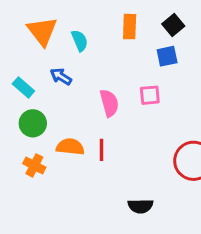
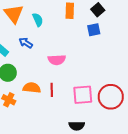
pink square: (150, 95) -> (83, 95), moved, size x1.5
pink semicircle: (109, 103) -> (57, 60), turned 102

